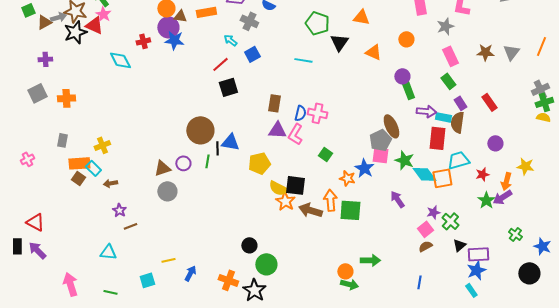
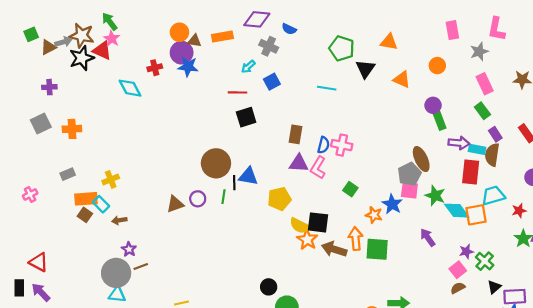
cyan arrow: (230, 40) -> (248, 67), turned -80
red line: (220, 64) -> (237, 92), turned 42
gray rectangle: (62, 140) -> (68, 174), turned 56
gray circle: (167, 191) -> (116, 273), moved, size x1.4

